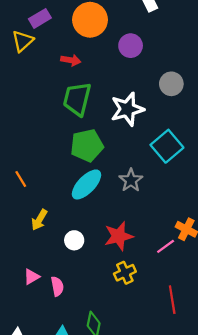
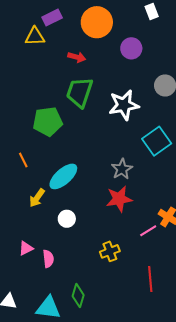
yellow triangle: (23, 41) -> (35, 36), turned 35
green pentagon: (87, 146) -> (48, 121), moved
cyan ellipse: (86, 184) -> (63, 176), moved
red star: (119, 236) -> (119, 199), moved

